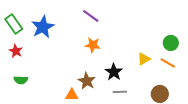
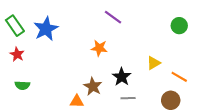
purple line: (91, 16) -> (113, 17), moved
green circle: (171, 43) -> (179, 26), moved
orange line: (168, 63) -> (179, 77), moved

